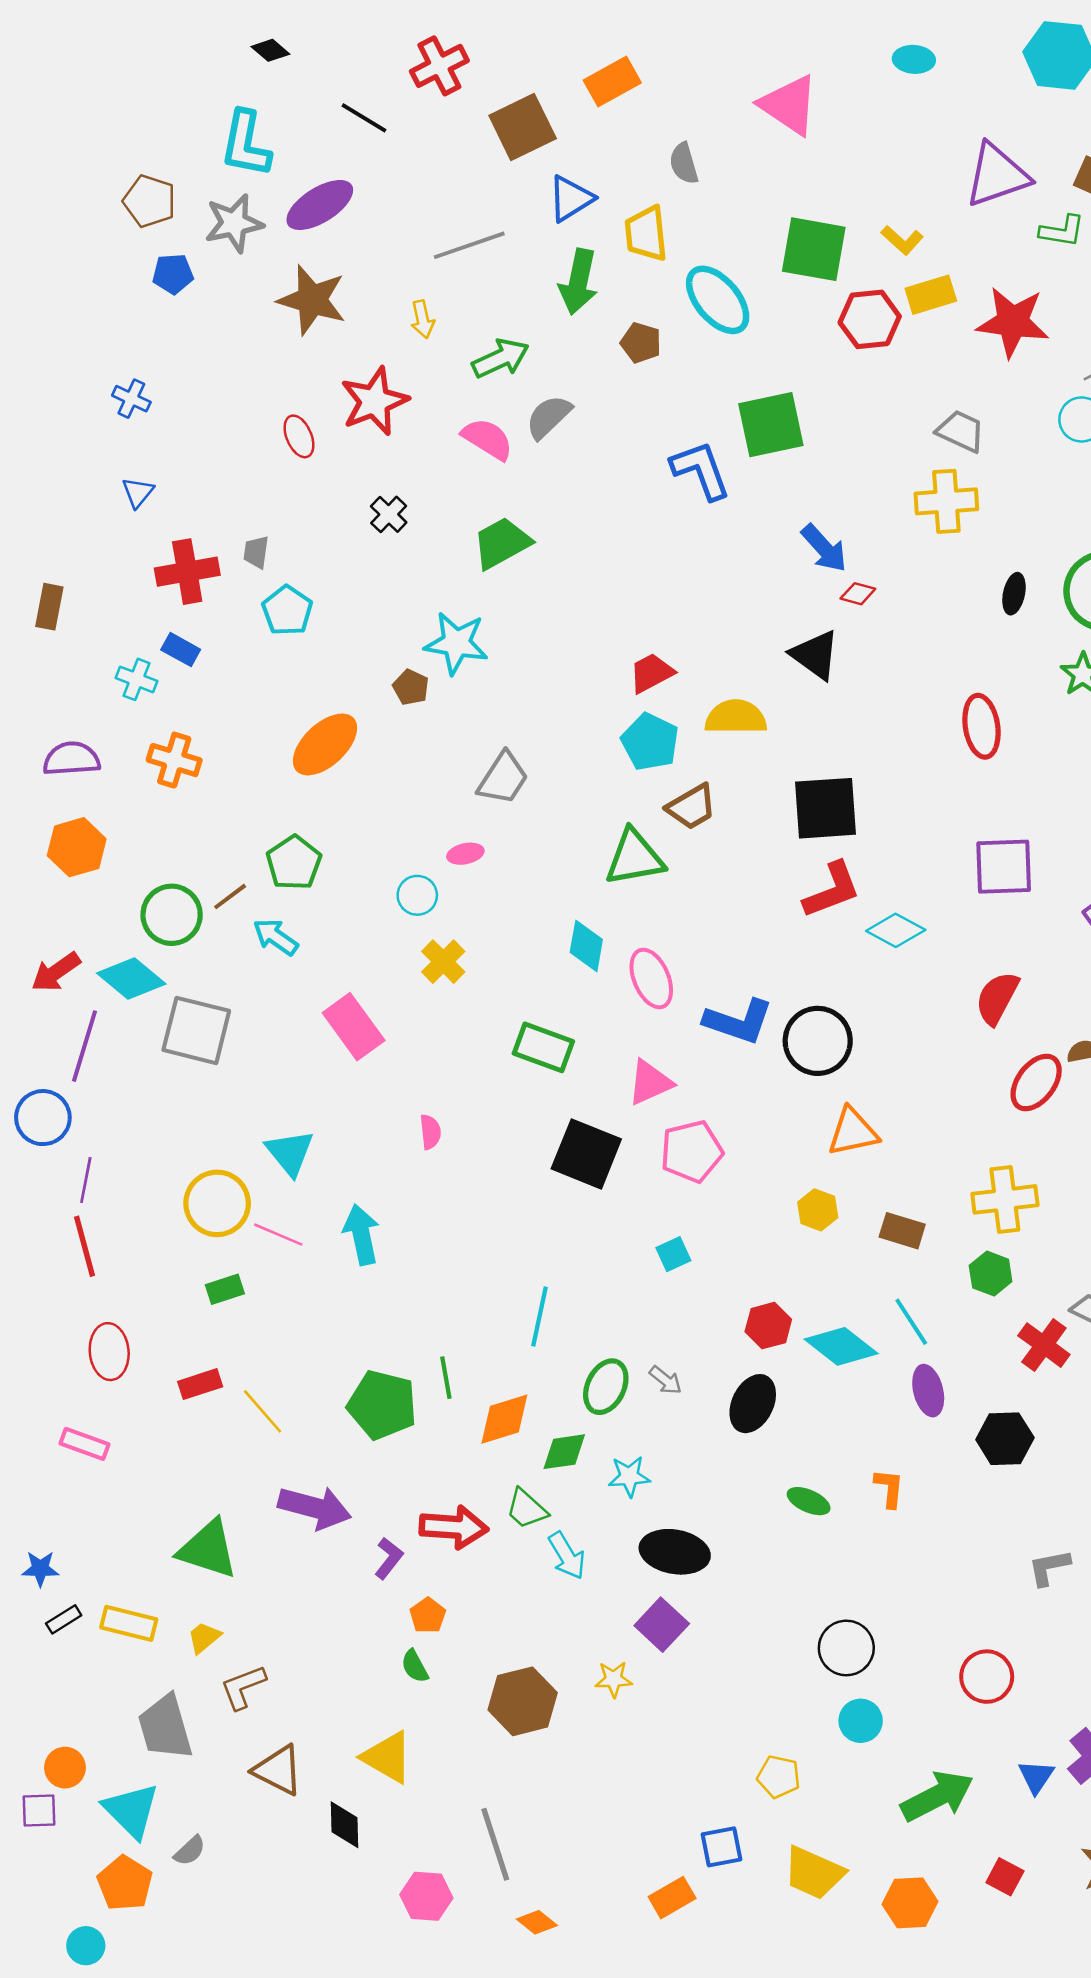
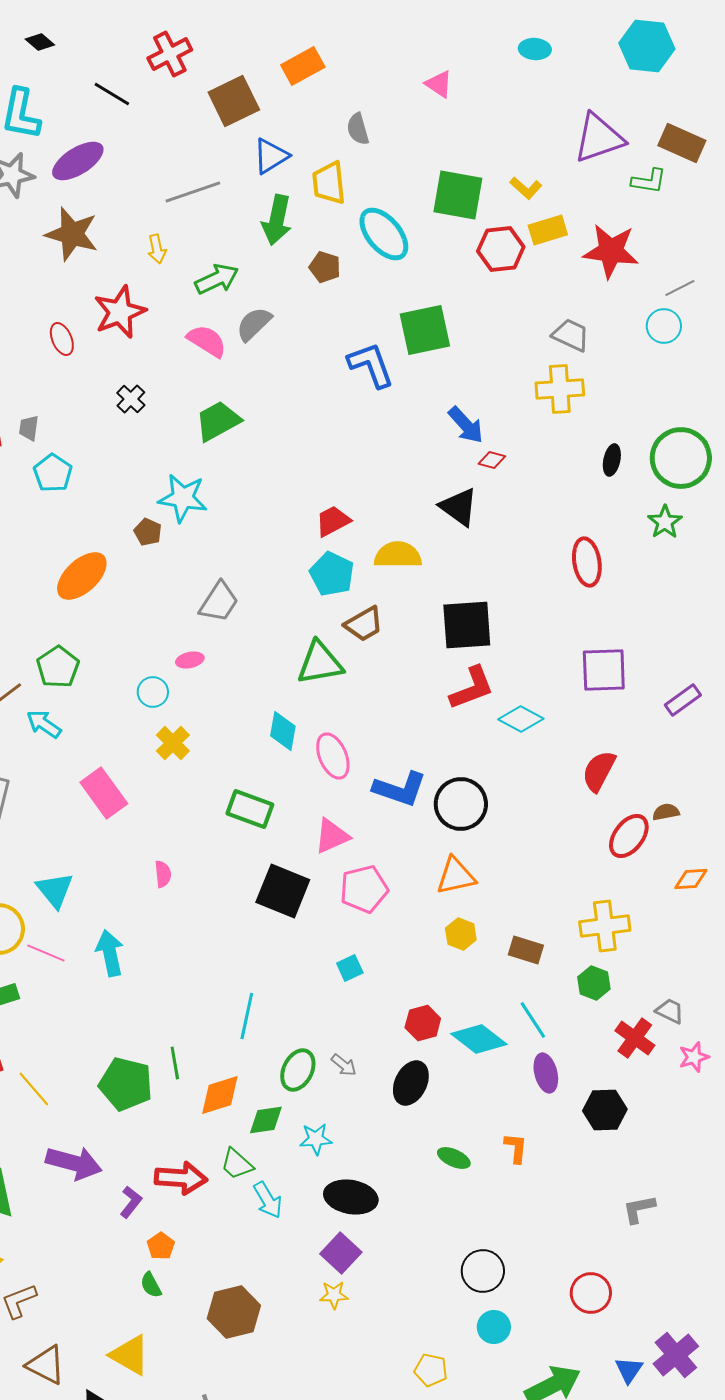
pink triangle: (789, 105) -> (439, 84), size x0.6
orange triangle: (853, 1132) -> (456, 876), moved
yellow star: (614, 1679) -> (334, 1295), moved

